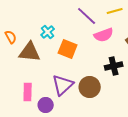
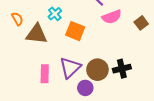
black cross: (114, 66) -> (122, 69), moved
pink rectangle: (28, 92) -> (45, 74), moved
purple circle: (46, 105) -> (85, 88), moved

